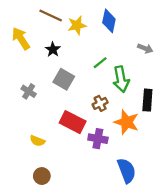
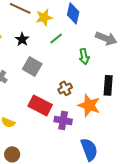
gray arrow: (145, 48) -> (106, 38), size x1.5
green line: (100, 63) -> (56, 38), moved
green arrow: (121, 79) -> (84, 56), moved, size x0.7

